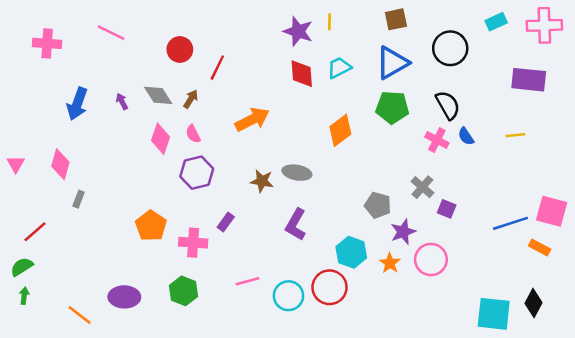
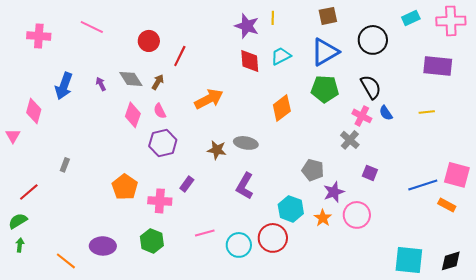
pink diamond: (60, 164) -> (34, 111), moved
gray cross: (422, 187) -> (350, 140), moved
black diamond: (533, 303) -> (451, 261), moved, turned 45

